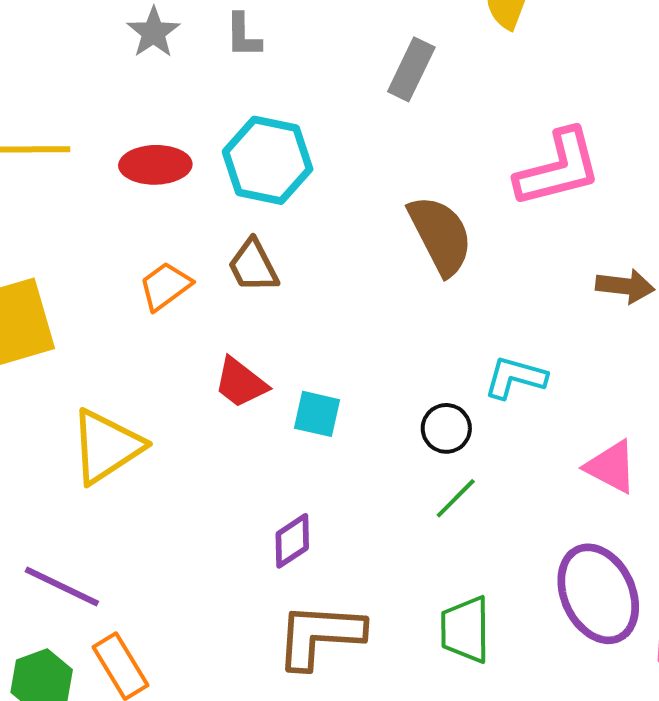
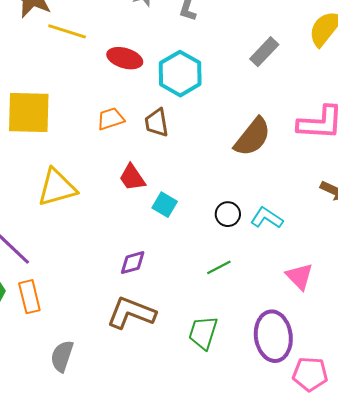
brown semicircle: (440, 235) -> (253, 137), turned 48
black circle: (446, 428) -> (228, 214), moved

